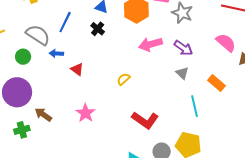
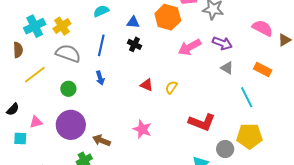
gray semicircle: (38, 35) -> (68, 53), moved
blue arrow: (56, 53) -> (100, 78), turned -96
red triangle: (77, 69) -> (147, 85), moved

